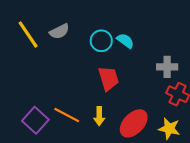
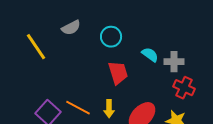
yellow line: (28, 35) -> (36, 47), moved
cyan semicircle: (125, 41) -> (150, 55), moved

